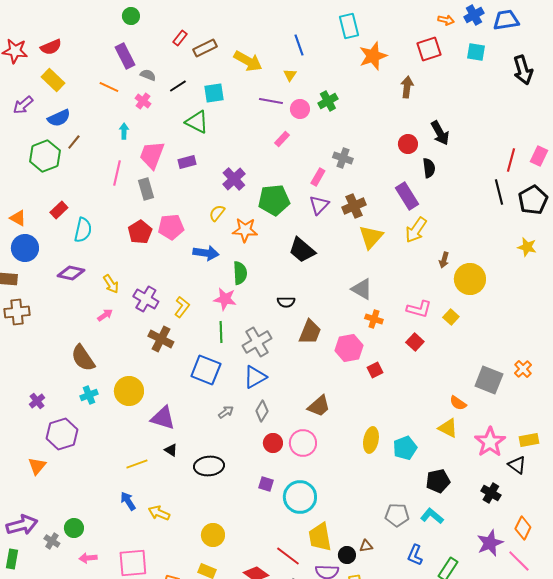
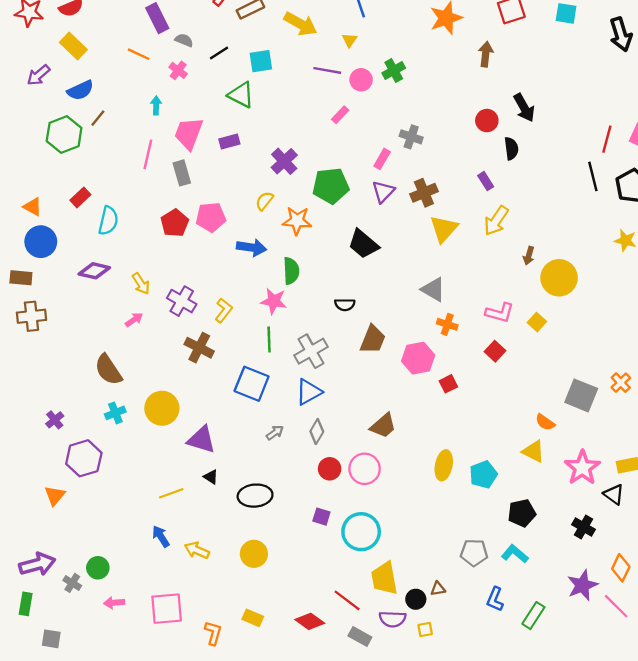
purple rectangle: (407, 196) -> (486, 181), size x0.6
yellow circle: (213, 535) -> (254, 554), moved

